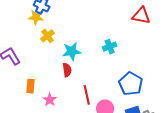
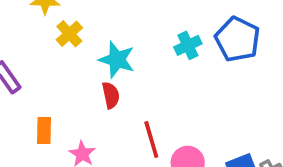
cyan star: (72, 51) -> (117, 60), turned 30
blue pentagon: (131, 84) -> (238, 39), moved

